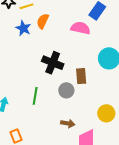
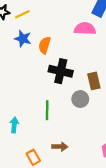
orange semicircle: (43, 21) -> (45, 45), moved
brown arrow: (68, 123) -> (60, 147), moved

